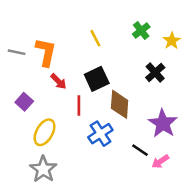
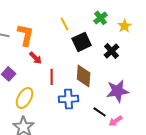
black square: (97, 79) -> (82, 42), moved
purple star: (163, 123) -> (118, 91), turned 30
blue cross: (100, 134) -> (69, 99), turned 30

